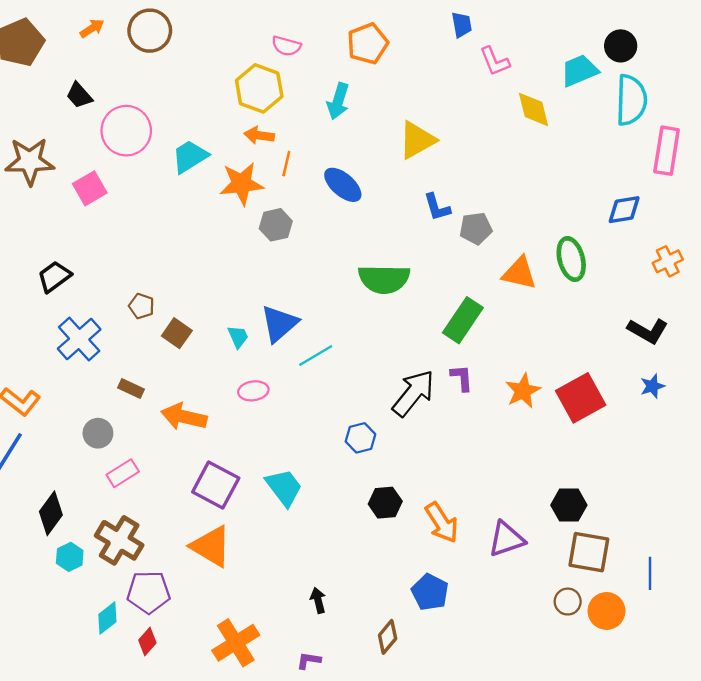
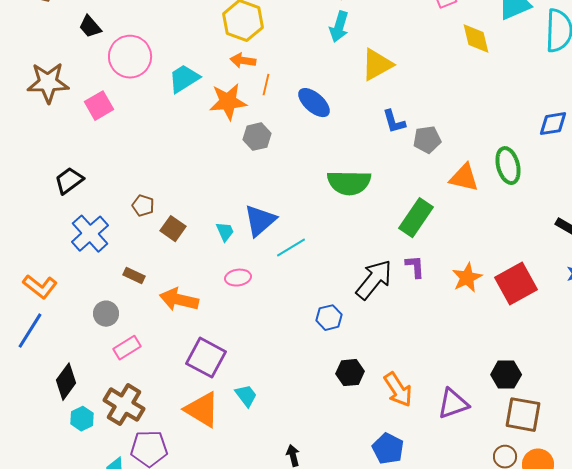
cyan arrow: (338, 101) -> (339, 27), moved
cyan trapezoid: (284, 487) -> (246, 396), moved, size x0.7

